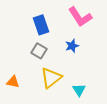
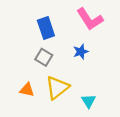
orange triangle: (13, 82) -> (27, 90), moved

